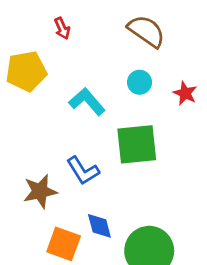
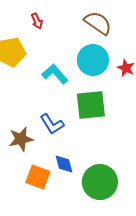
cyan circle: (140, 82) -> (93, 60), size x1.8

